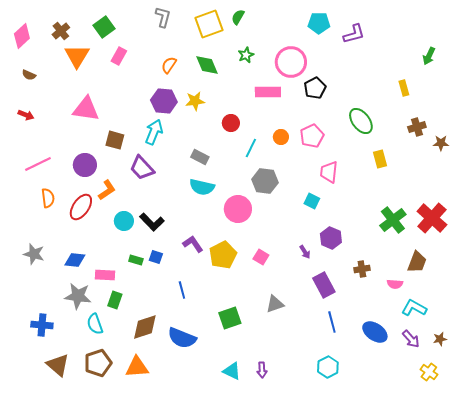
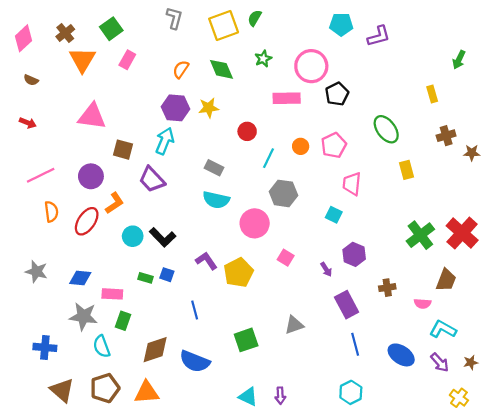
pink square: (261, 257) -> (286, 258), moved

